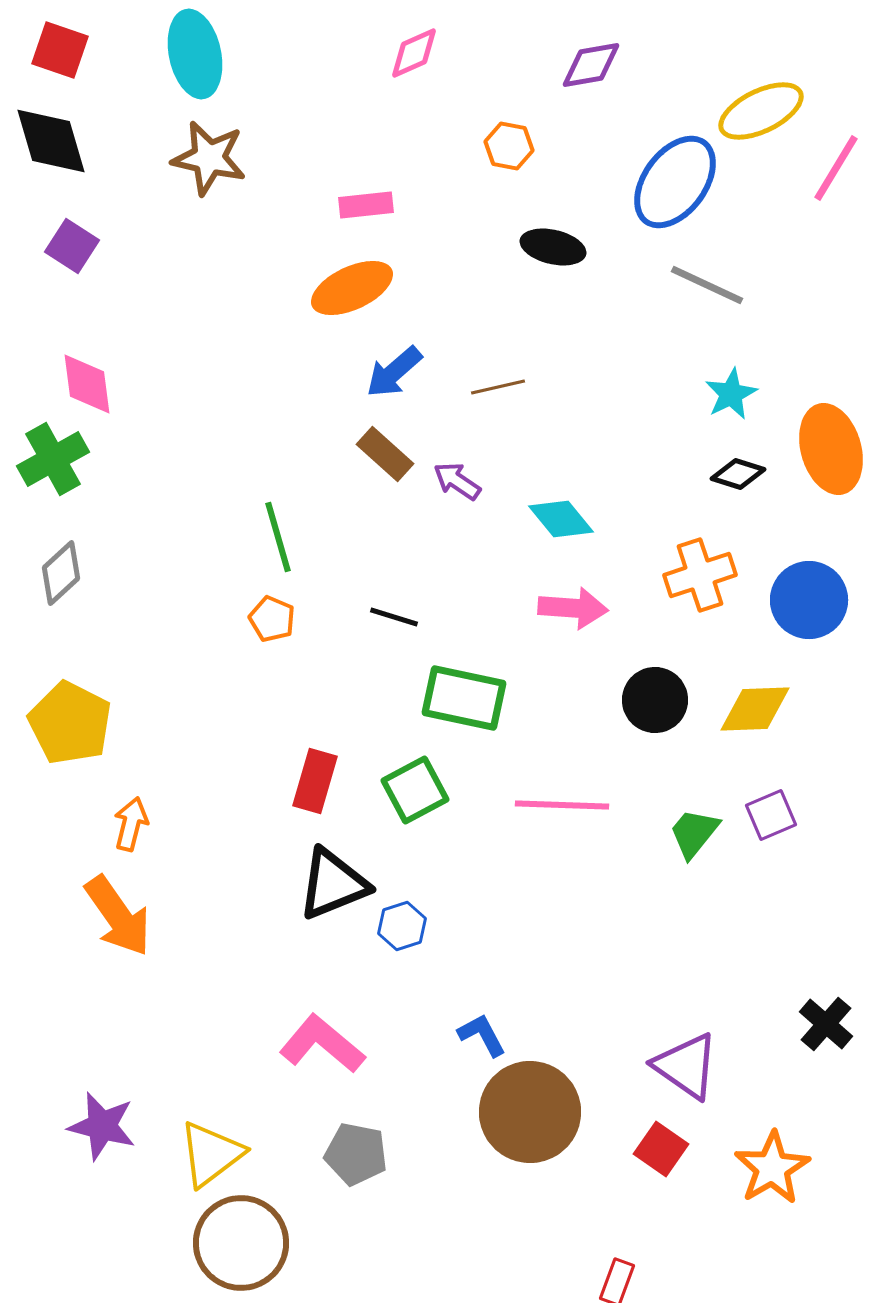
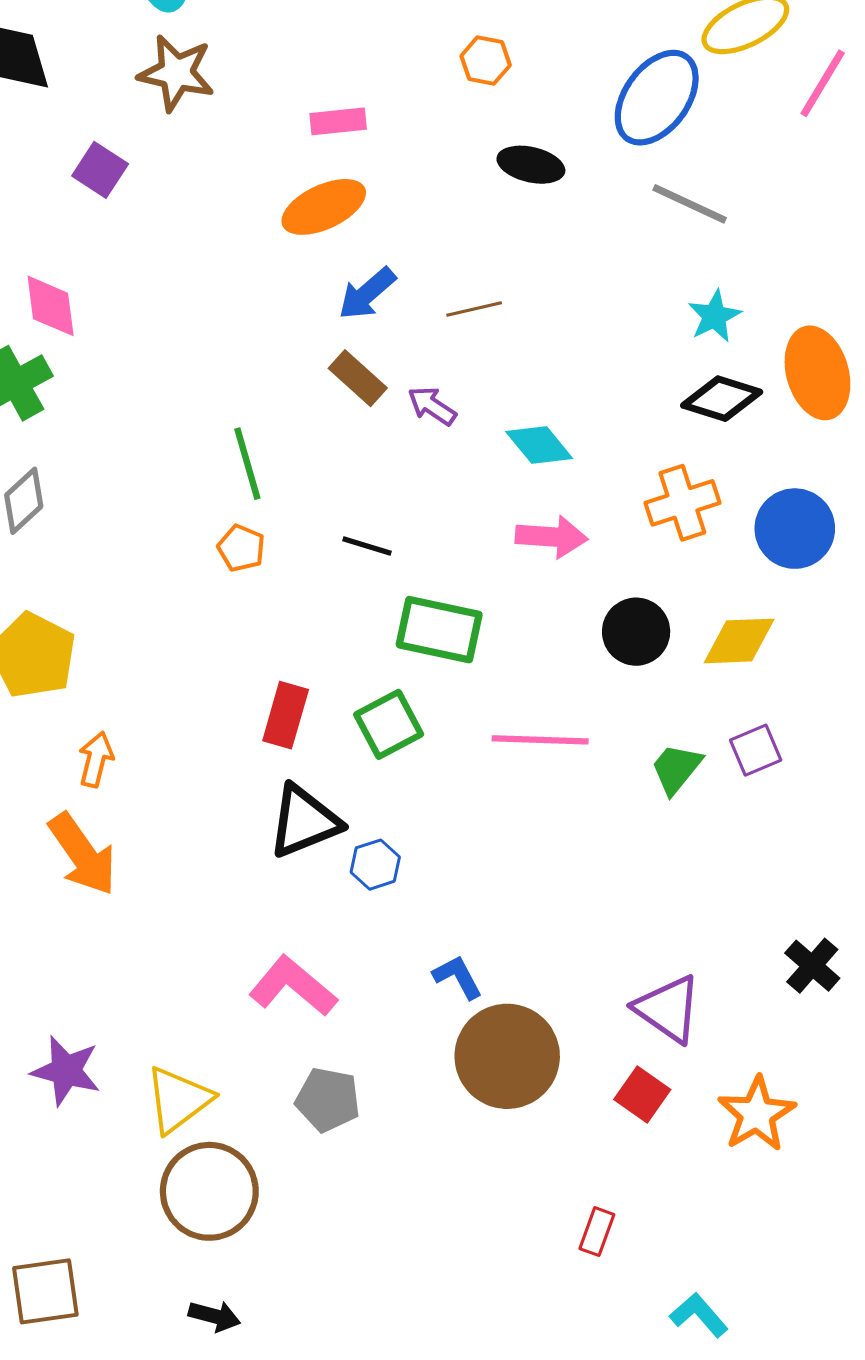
purple square: (72, 246) -> (100, 170), moved
black diamond: (738, 474) -> (722, 399), size x1.4

